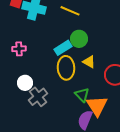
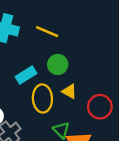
cyan rectangle: (63, 48) -> (26, 75), moved

